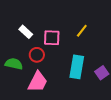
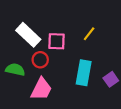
white rectangle: (26, 32) -> (28, 35), size x1.6

